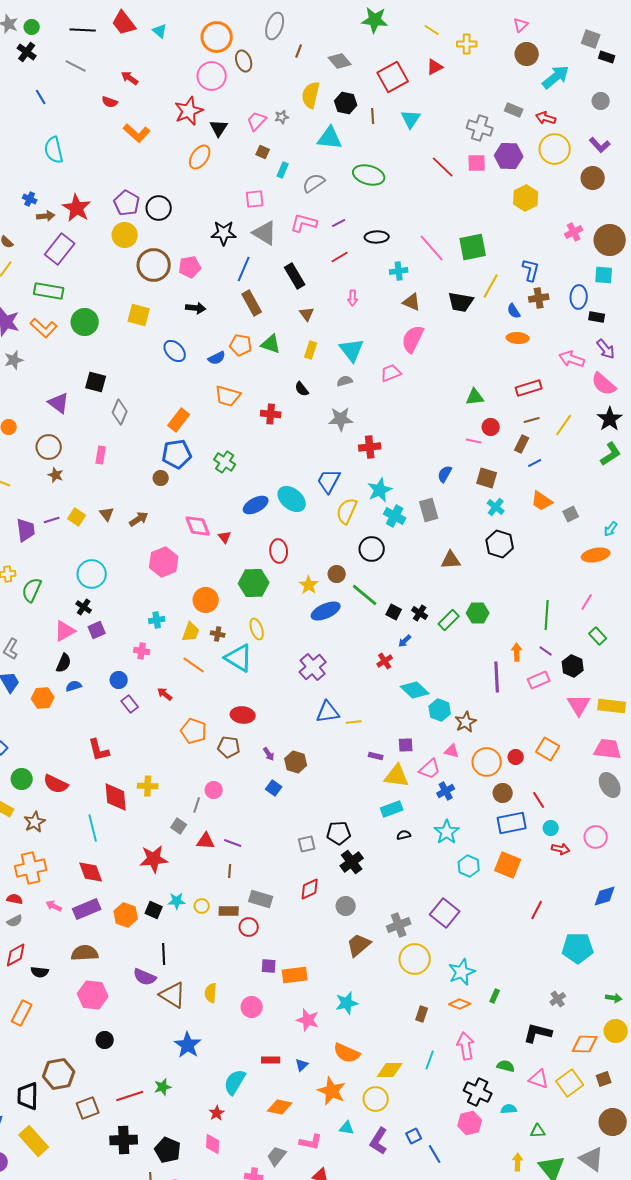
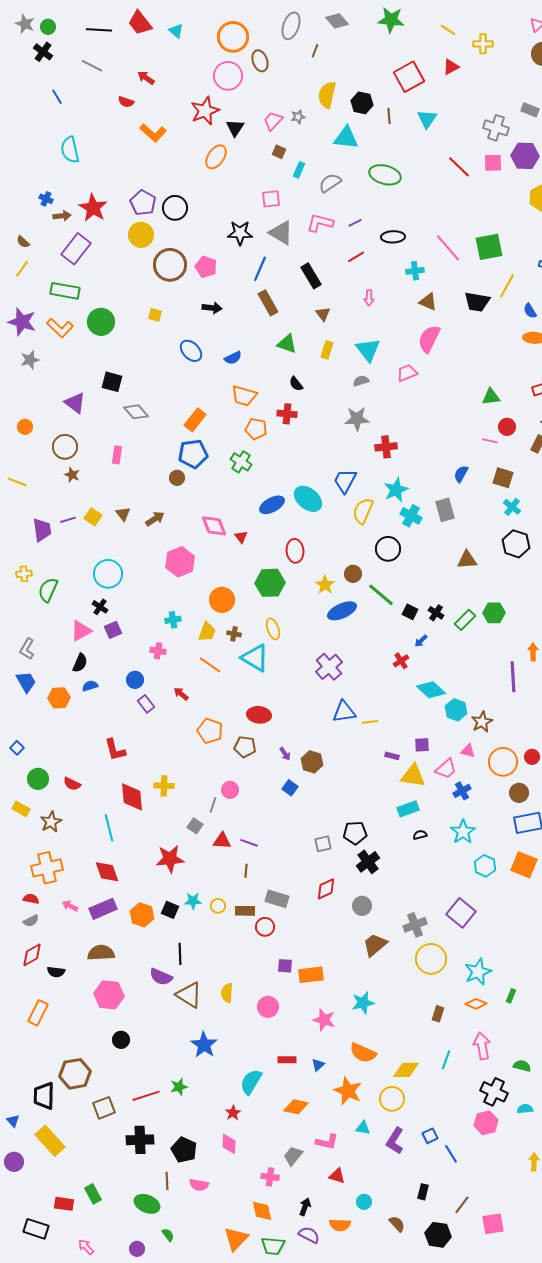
gray diamond: (340, 61) -> (337, 21), moved
pink pentagon: (190, 267) -> (206, 267), turned 30
yellow square: (139, 315) -> (155, 315), size x0.6
orange pentagon: (241, 345) -> (256, 429), moved
black semicircle: (302, 389) -> (296, 384), moved
gray diamond: (120, 412) -> (136, 412), turned -65
red semicircle: (56, 784) -> (72, 784), size x0.7

